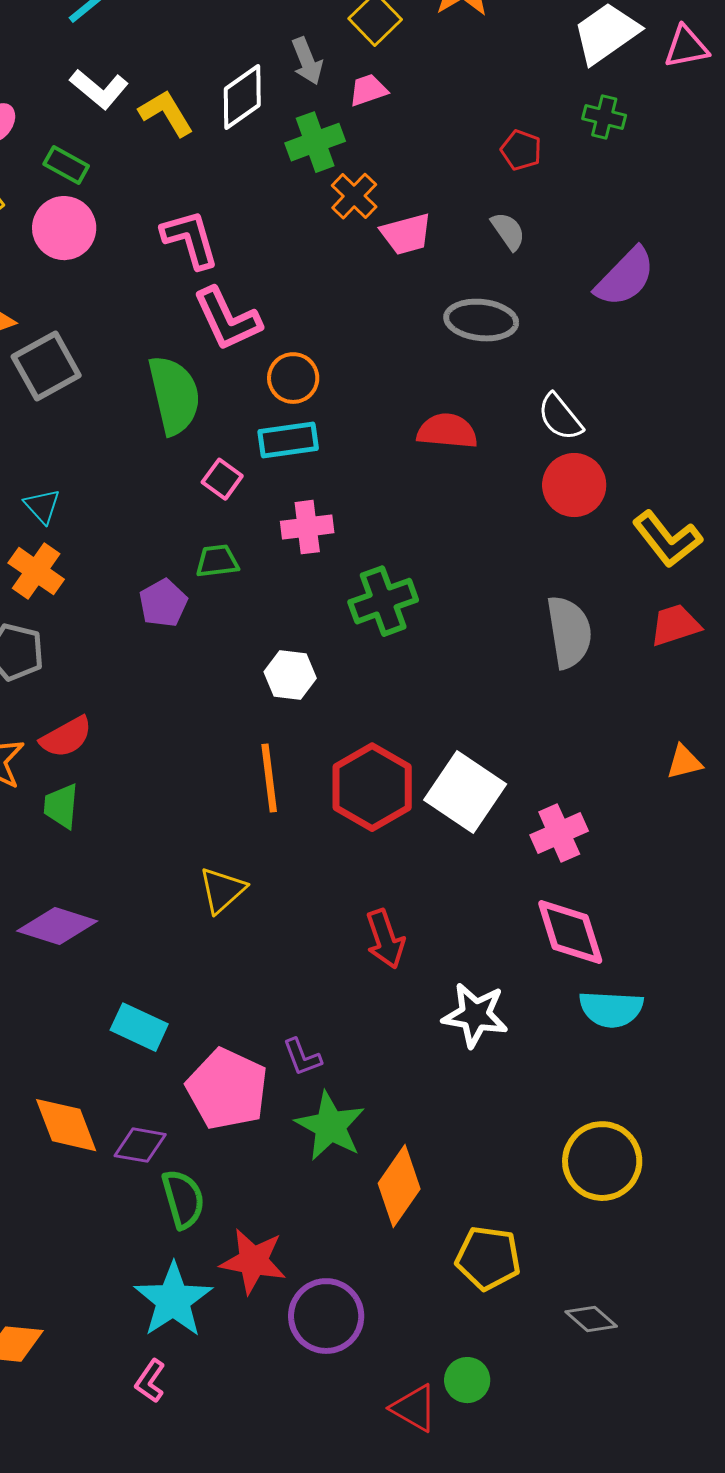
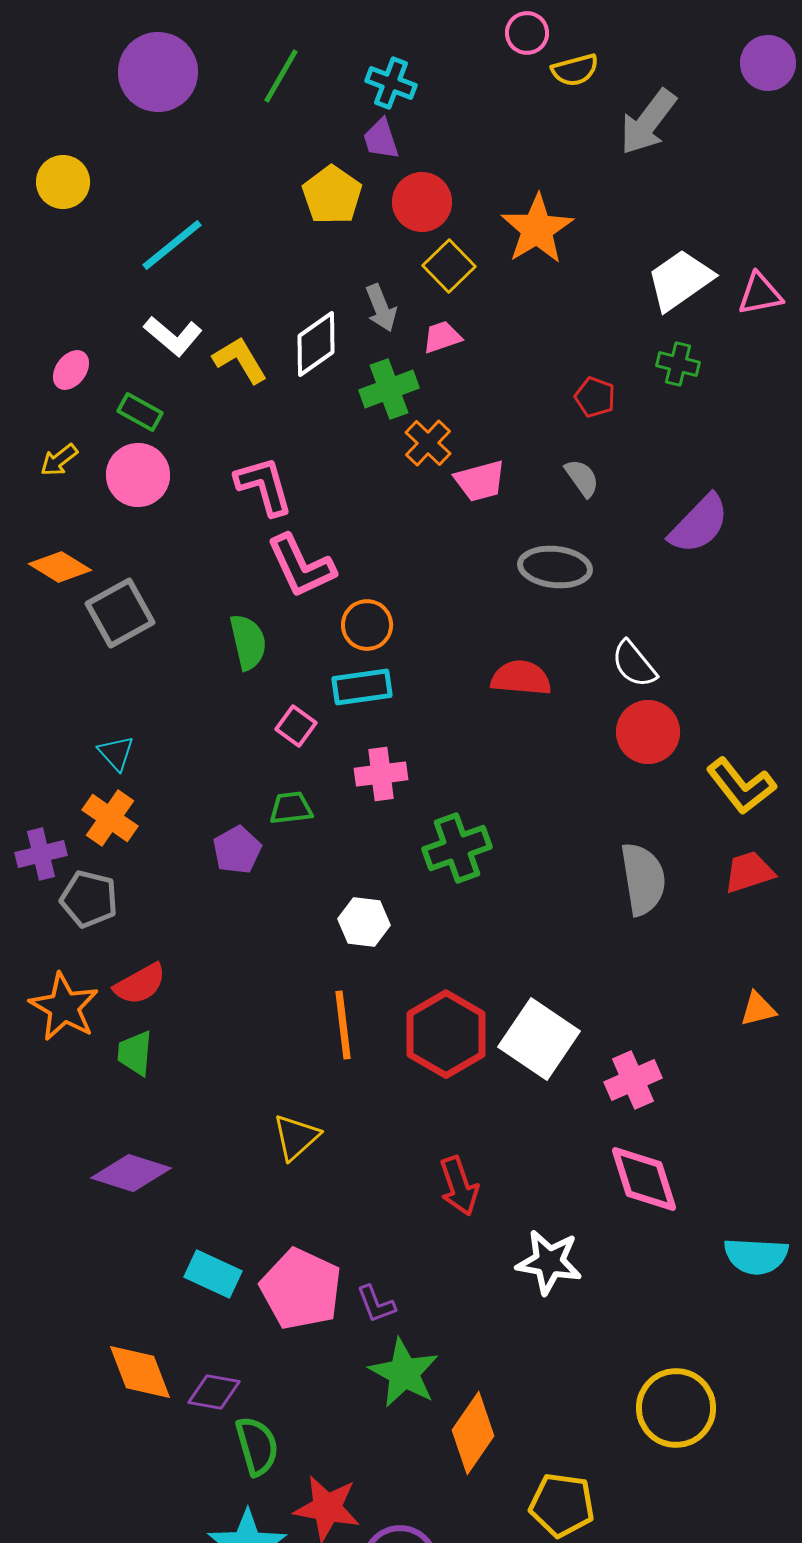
green semicircle: (174, 395) -> (248, 642), size x0.7
cyan semicircle: (611, 1009) -> (756, 1256), moved
pink pentagon: (227, 1089) -> (301, 1289), moved

